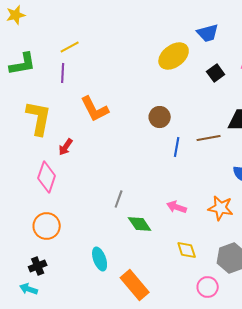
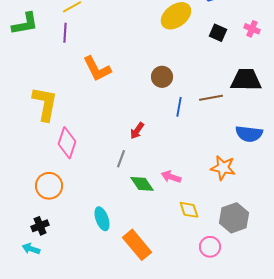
black square: (216, 73) -> (218, 33), turned -30
yellow L-shape: (39, 118) -> (45, 104), moved
red arrow: (66, 147) -> (137, 131), moved
pink diamond: (47, 177) -> (67, 143), moved
pink arrow: (177, 207) -> (171, 177), moved

